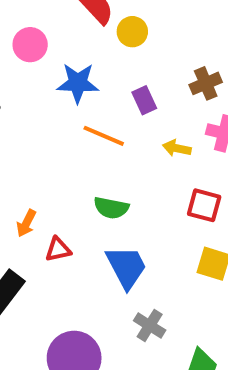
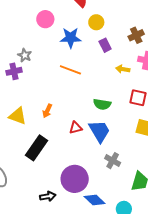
yellow circle: (132, 32) -> (96, 22), moved
orange line: (104, 136) -> (70, 70), moved
green semicircle: (111, 208) -> (102, 104), moved
red triangle: (58, 249) -> (76, 128), moved

